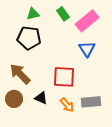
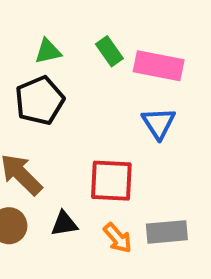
pink rectangle: (87, 21) -> (159, 66), turned 50
black pentagon: (29, 38) -> (40, 101), turned -30
black triangle: (41, 98) -> (64, 224), turned -32

